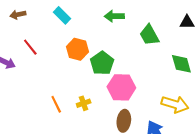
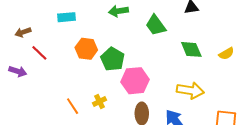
brown arrow: (18, 15) -> (23, 32), moved
cyan rectangle: (62, 15) -> (67, 17), turned -42

